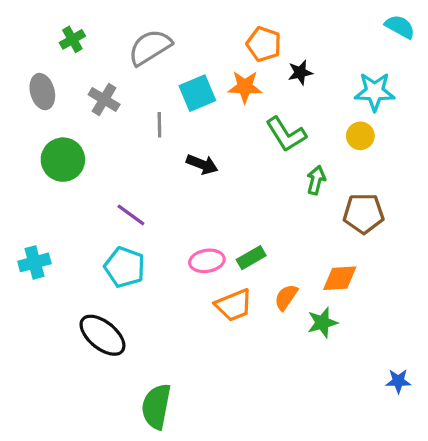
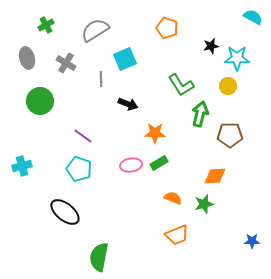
black star: (300, 73) -> (211, 46), moved
orange star: (245, 87) -> (155, 133), moved
green arrow: (316, 180) -> (200, 114), size x1.4
orange semicircle: (286, 297) -> (173, 198), moved, turned 78
orange trapezoid: (234, 305) -> (177, 235), moved

